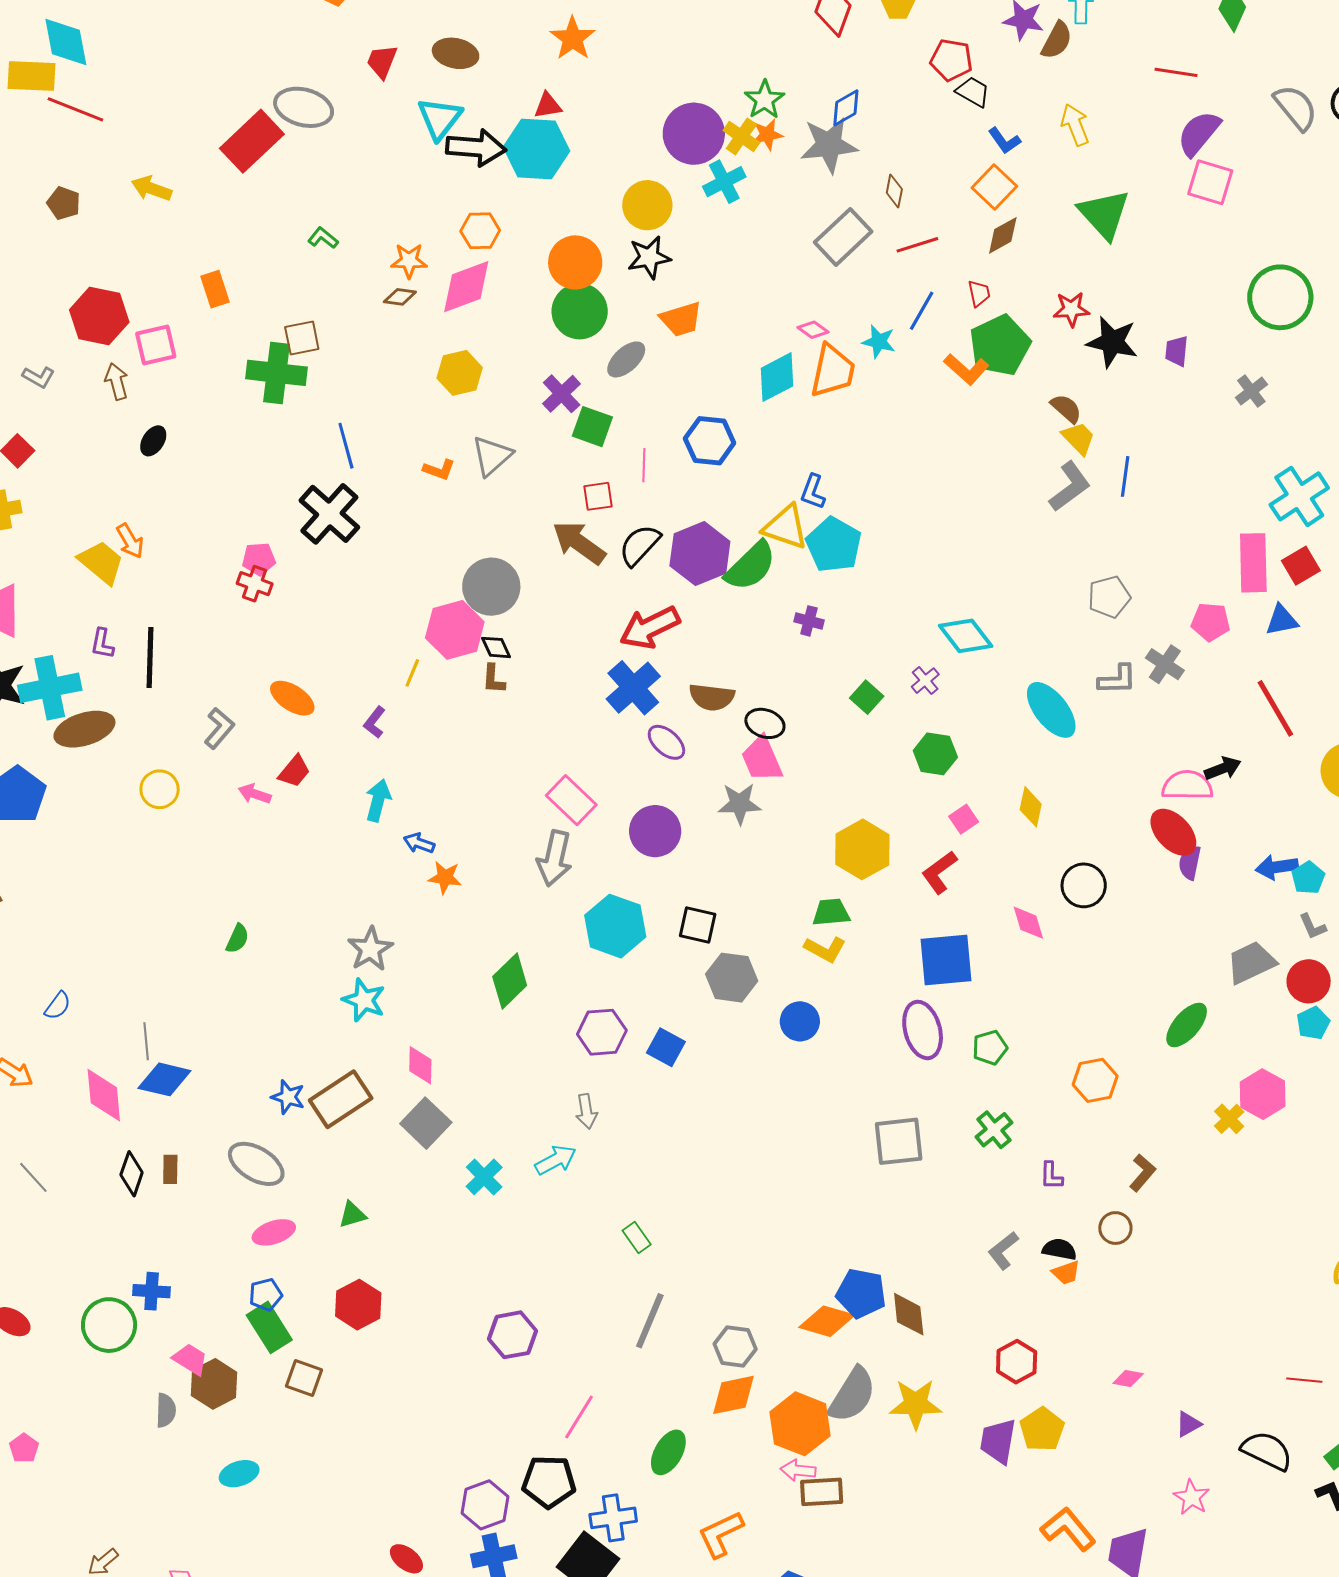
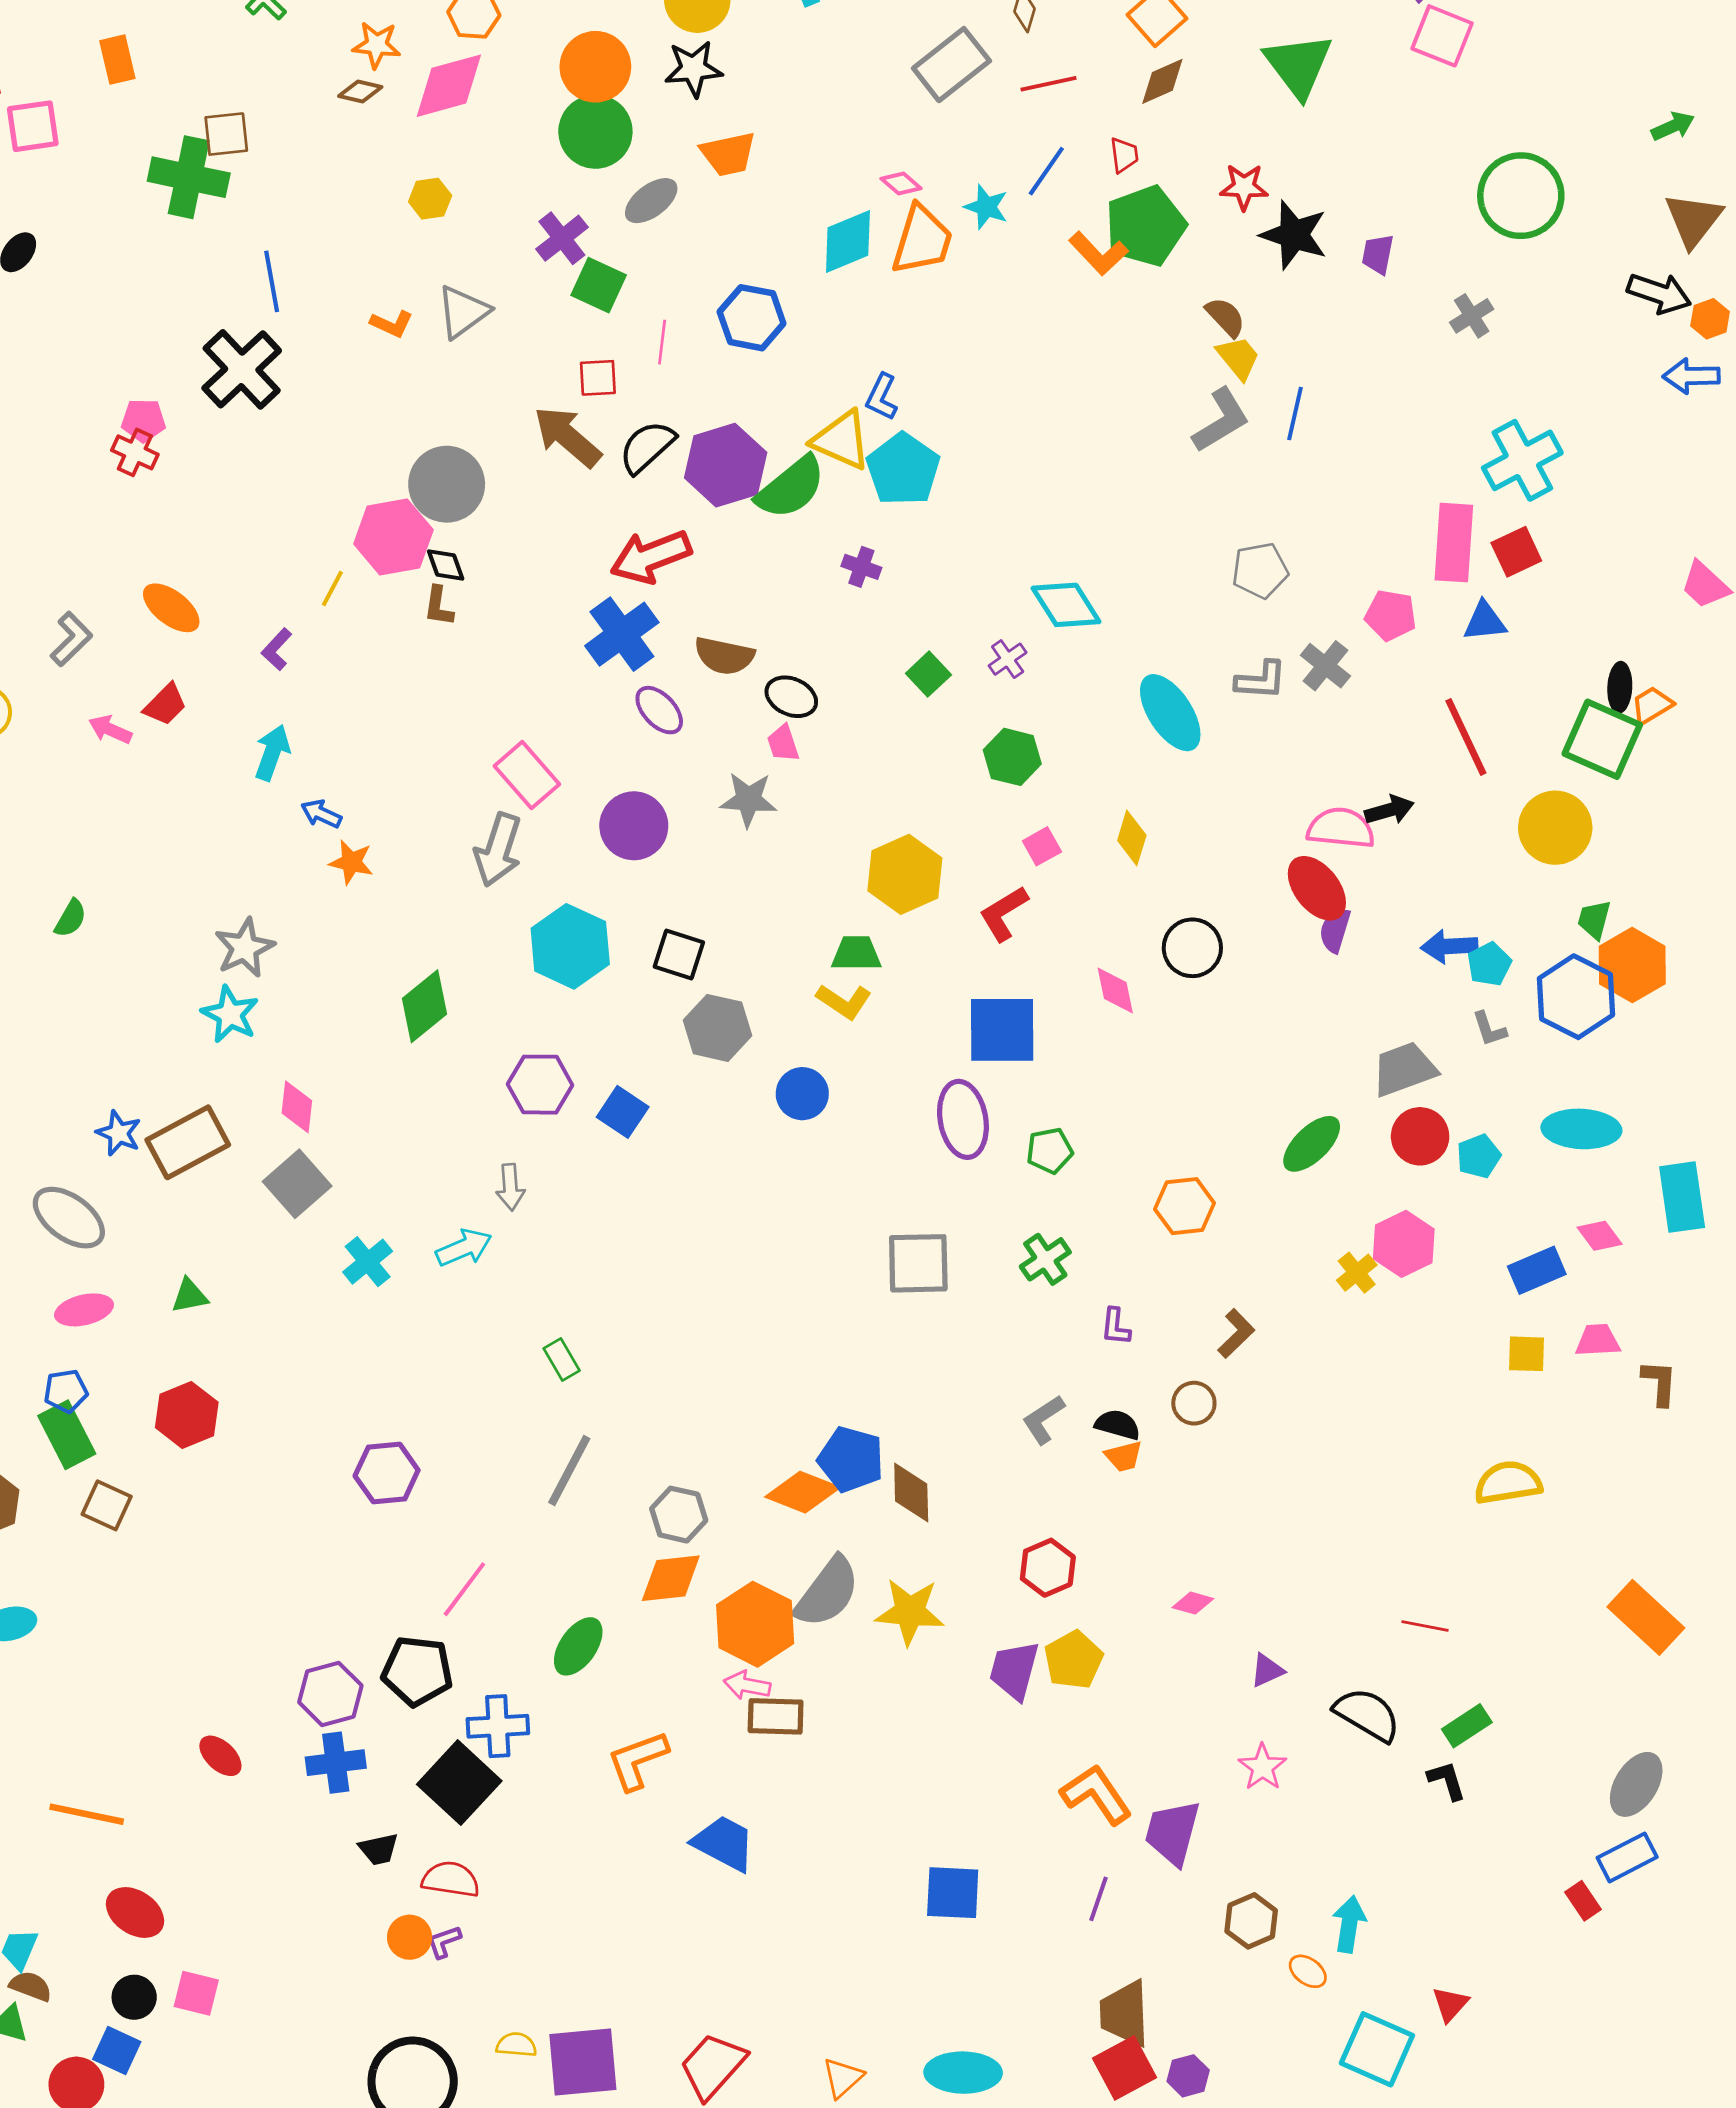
yellow hexagon: (460, 373) -> (430, 199), size x0.7
pink trapezoid: (762, 759) -> (783, 743), size x0.6
red circle: (1309, 981) -> (1420, 1136), moved

